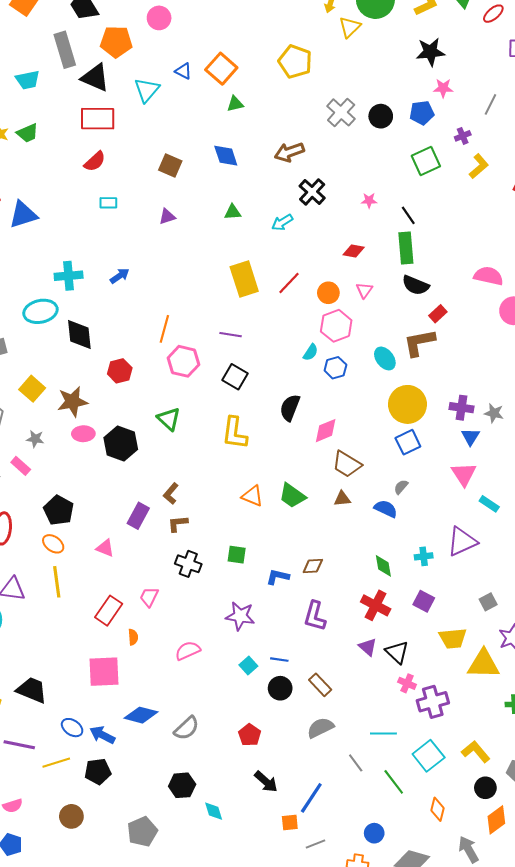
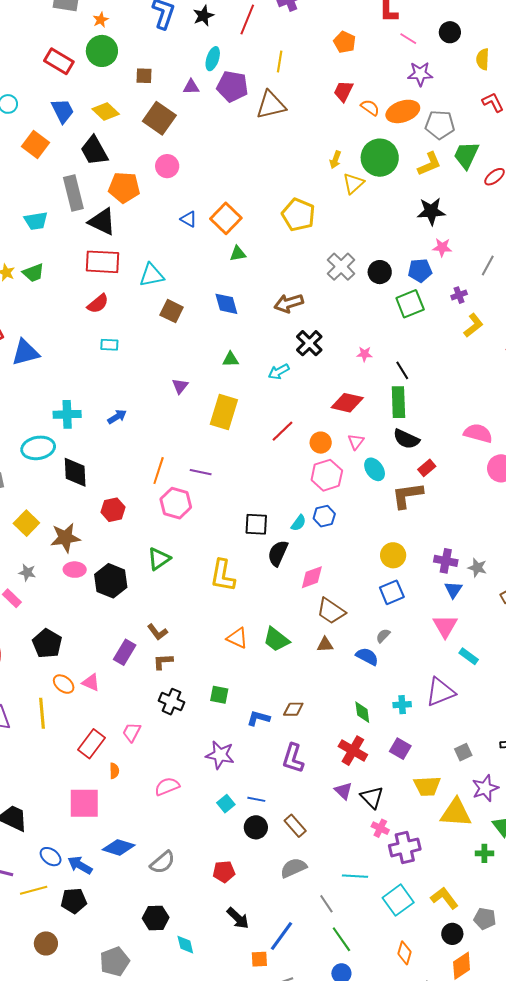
cyan triangle: (147, 90) -> (152, 275), moved, turned 36
green square: (426, 161) -> (410, 304), moved
purple triangle: (167, 217) -> (180, 386), moved, turned -36
red diamond: (354, 251) -> (347, 403), size x1.5
yellow rectangle: (244, 279) -> (224, 412), moved, turned 32
purple line: (231, 335) -> (201, 472), moved
cyan semicircle: (311, 352) -> (299, 523), moved
cyan ellipse: (385, 358) -> (375, 469), moved
black square: (235, 377) -> (256, 524), moved, turned -30
yellow circle: (407, 404) -> (393, 555), size x0.7
green triangle: (169, 419) -> (159, 559), turned 40
brown L-shape: (171, 494) -> (158, 632), turned -80
orange ellipse: (53, 544) -> (64, 684), moved
red pentagon: (250, 735) -> (224, 872), turned 30
green line: (394, 782) -> (341, 939), moved

